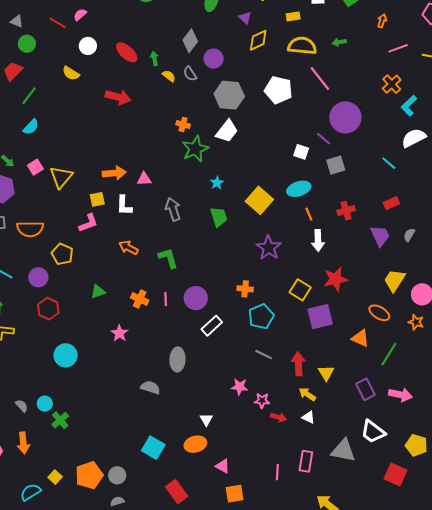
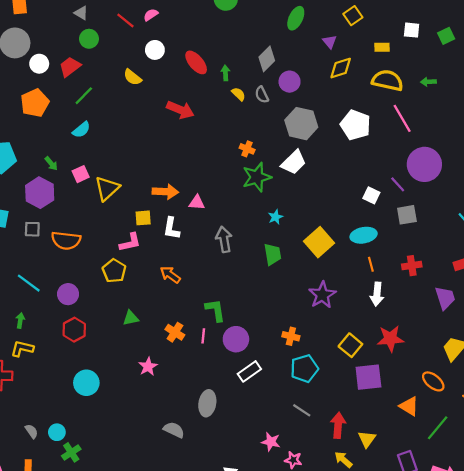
yellow pentagon: (62, 254) -> (114, 271), moved
green L-shape: (168, 258) -> (215, 310), moved

